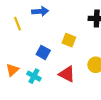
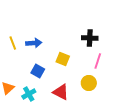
blue arrow: (40, 11) -> (34, 43), moved
cyan cross: (34, 76) -> (29, 94), turned 32

